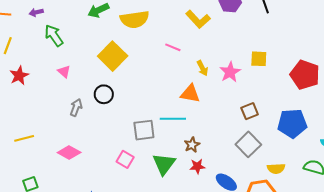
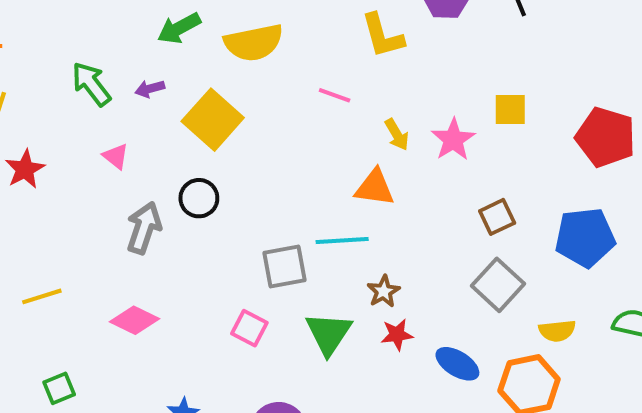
purple arrow: (36, 12) -> (150, 89), moved
yellow L-shape: (198, 19) -> (382, 36), turned 30
gray arrow: (76, 107) -> (144, 228), size x1.4

